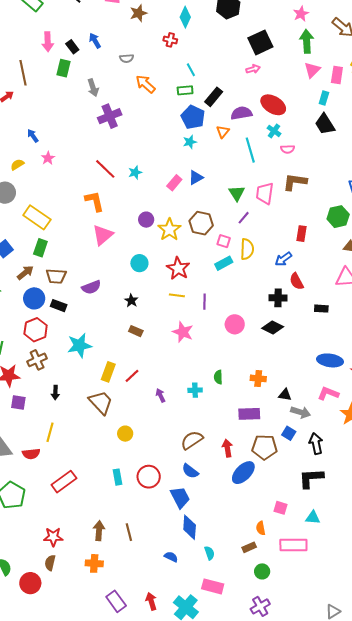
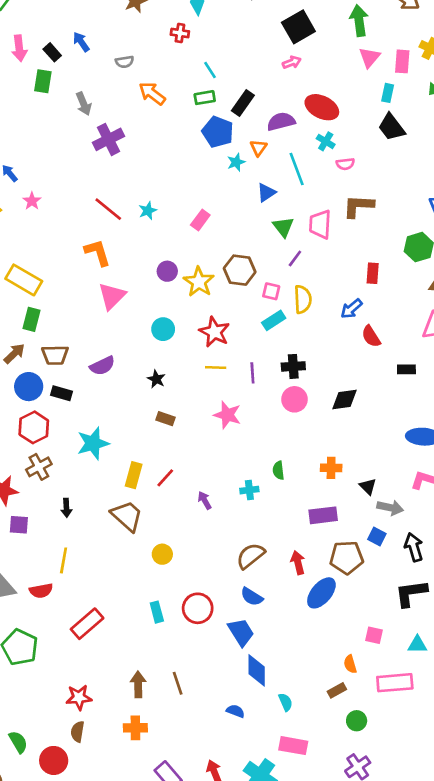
cyan star: (190, 142) -> (236, 162), moved
blue triangle: (196, 178) -> (266, 193), moved
black cross: (278, 298) -> (293, 366), moved
black diamond: (273, 327) -> (345, 400), turned -30
black triangle: (285, 395) -> (368, 486), turned 40

